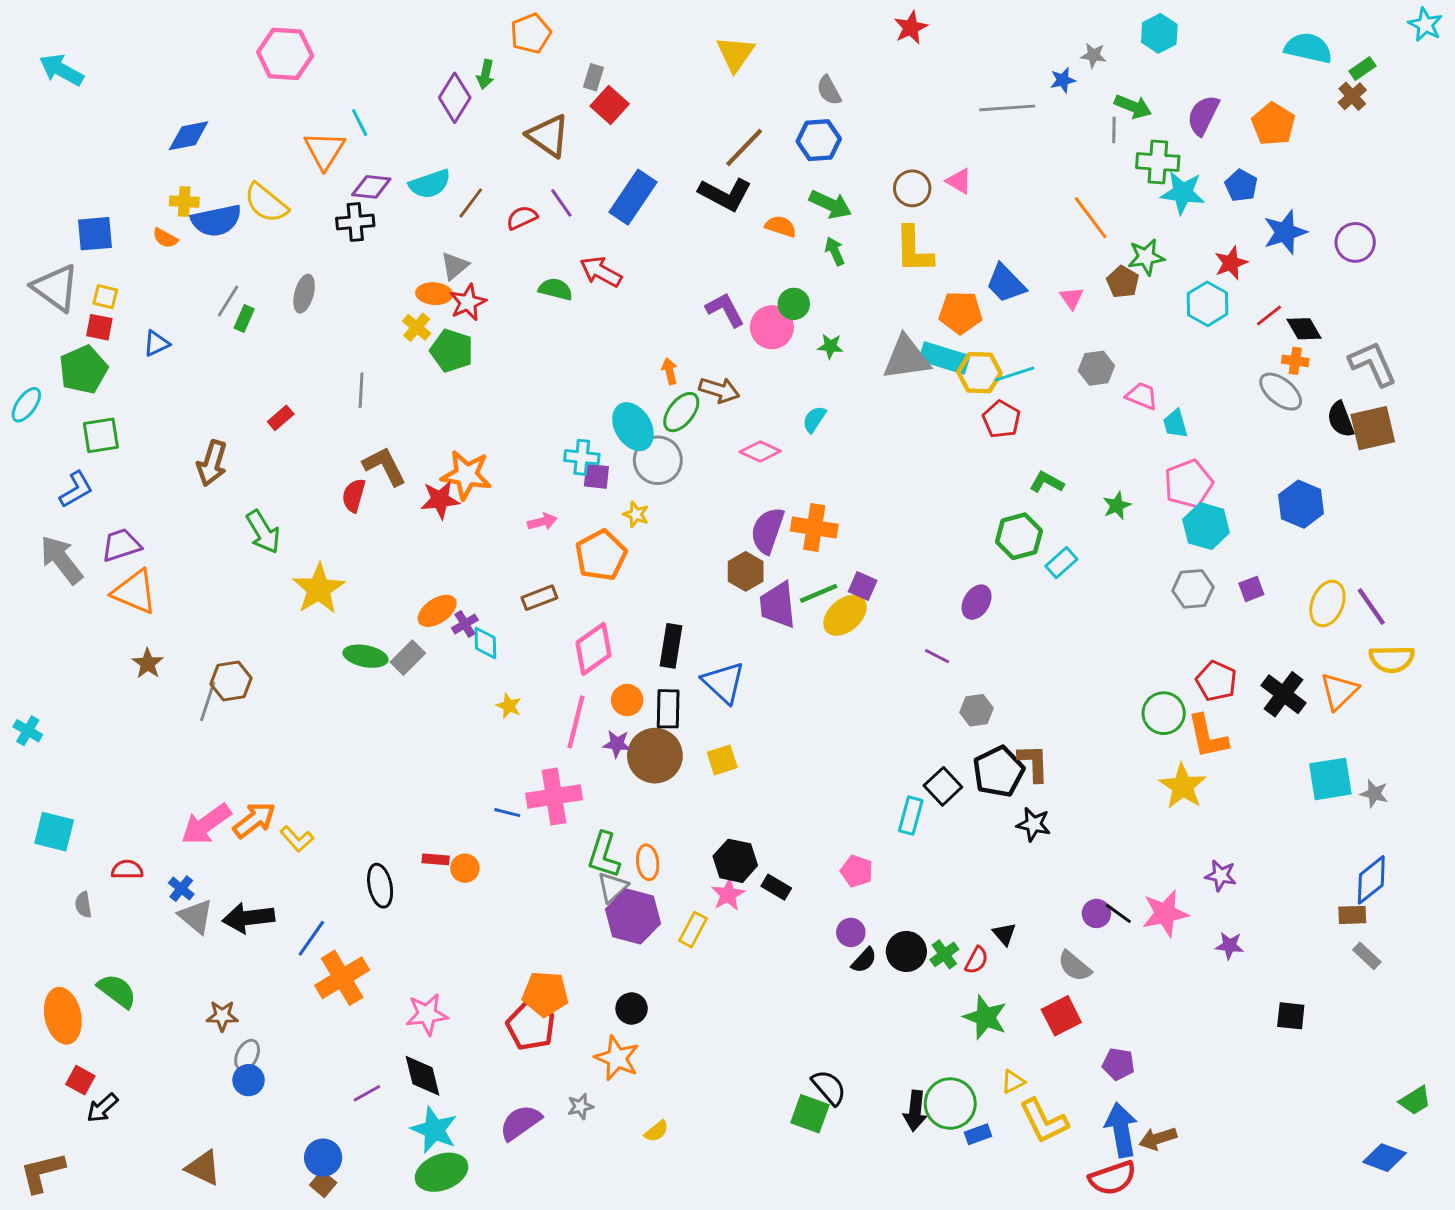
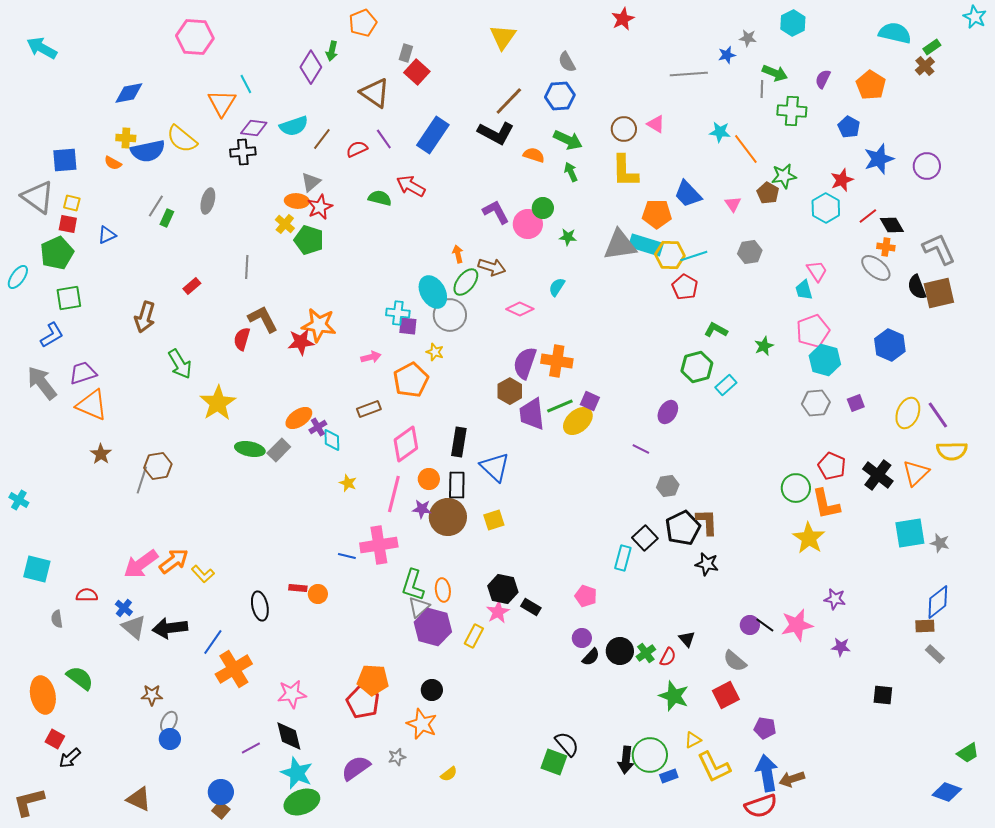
purple semicircle: (1203, 115) -> (823, 79), size x0.7
cyan star: (1183, 193) -> (720, 132), moved, size x0.7
pink trapezoid: (1142, 396) -> (817, 271), moved, turned 35

